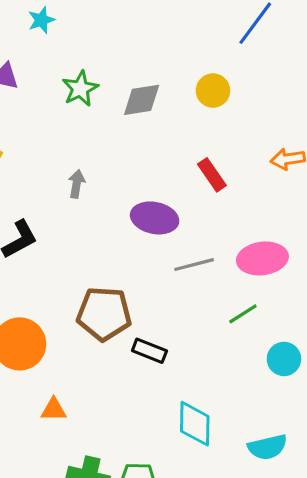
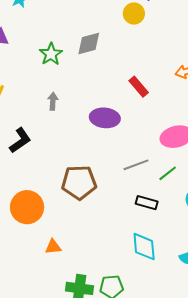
green star: (80, 89) -> (51, 54), moved
yellow circle: (213, 91) -> (134, 14), moved
gray line: (194, 265) -> (136, 165), moved
black rectangle: (149, 351) -> (147, 203), moved

